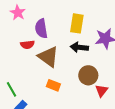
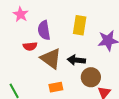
black arrow: (79, 47) -> (76, 60), moved
orange rectangle: (53, 85) -> (56, 87), turned -32

